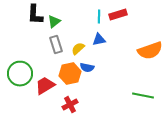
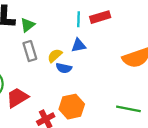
blue semicircle: (87, 68) -> (64, 68), moved
orange hexagon: (70, 74) -> (72, 107), moved

